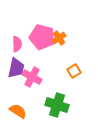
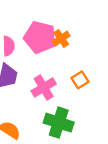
pink cross: (32, 77) -> (44, 87), moved, turned 30

